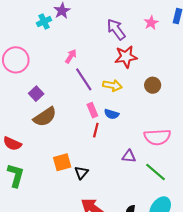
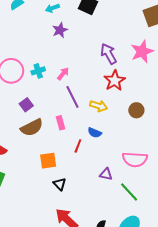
cyan cross: (44, 22) -> (38, 71), moved
pink star: (151, 23) -> (142, 52), size x1.6
red star: (126, 57) -> (115, 81), turned -30
pink rectangle: (92, 110) -> (60, 123), moved
orange square: (62, 162) -> (48, 161), moved
black triangle: (81, 173) -> (60, 184), turned -32

